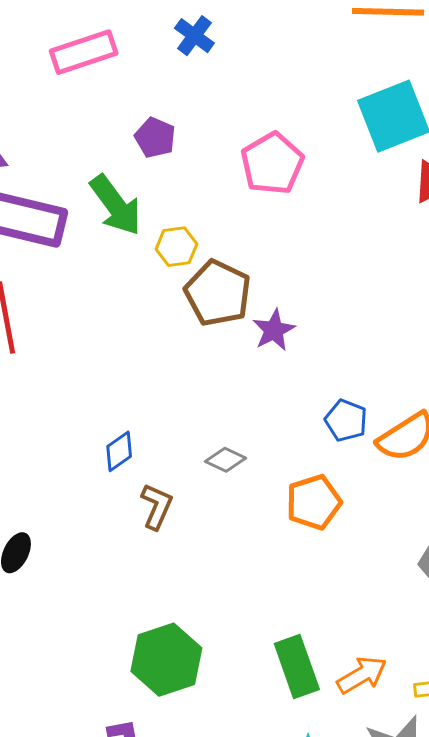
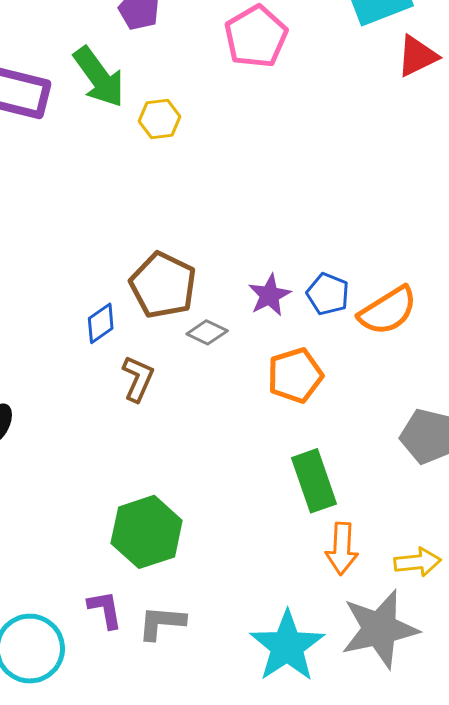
brown pentagon: (218, 293) -> (163, 285), moved
purple star: (274, 330) -> (269, 295), moved
green rectangle: (297, 666) -> (314, 481), moved
orange arrow: (362, 675) -> (342, 549), turned 123

